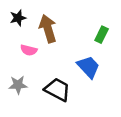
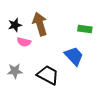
black star: (18, 18) -> (15, 25), moved
green rectangle: (102, 35) -> (85, 29), turned 72

